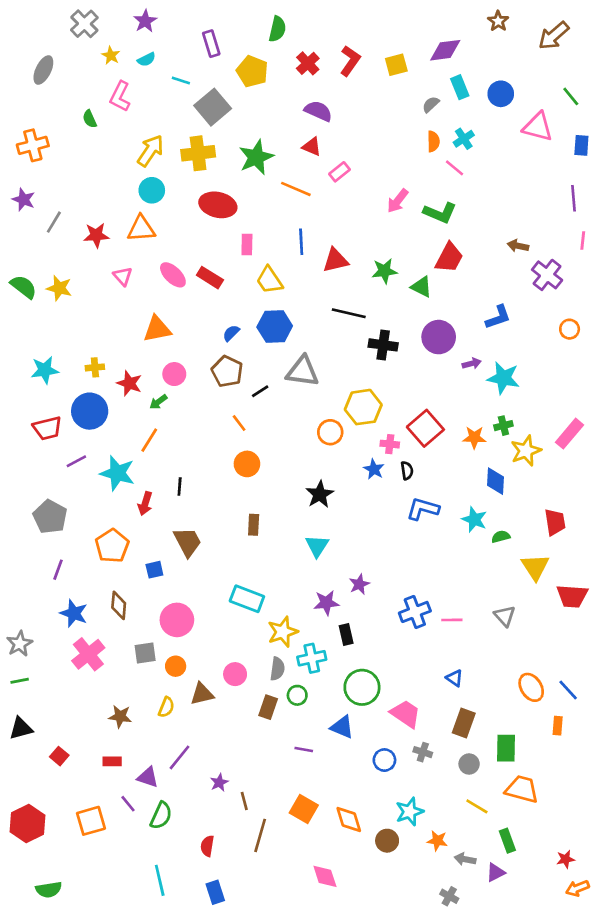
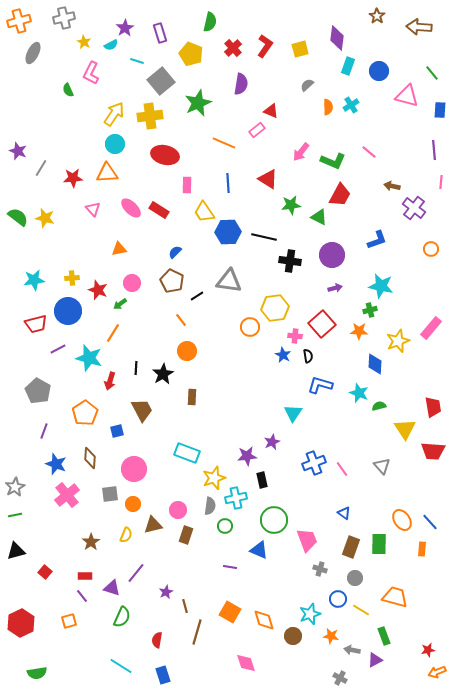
purple star: (145, 21) -> (125, 28), moved
gray cross: (84, 24) -> (64, 18), turned 30
brown arrow: (554, 36) -> (419, 27), turned 45
purple diamond: (445, 50) -> (337, 38), turned -75
cyan rectangle: (460, 87) -> (348, 66), turned 42
gray semicircle: (431, 104) -> (307, 85), moved
purple semicircle: (318, 111) -> (241, 84), turned 75
orange cross: (33, 145) -> (19, 21), moved
red triangle: (312, 147) -> (271, 111), moved
green star: (256, 157) -> (198, 103), moved
pink line: (455, 168) -> (369, 152), moved
red triangle: (336, 260) -> (268, 179), moved, turned 45
blue hexagon: (275, 326) -> (228, 232), moved
orange triangle: (157, 329) -> (119, 249), size x0.7
purple arrow: (472, 363) -> (335, 288), moved
green cross: (503, 426) -> (370, 310), moved
black star: (320, 494) -> (163, 374), moved
red trapezoid: (555, 522) -> (433, 407), moved
cyan triangle: (317, 546) -> (293, 413), moved
pink line: (452, 620) -> (342, 469), turned 56
brown rectangle: (268, 707) -> (186, 535), moved
pink trapezoid: (406, 714) -> (307, 540), turned 35
brown star: (120, 716) -> (91, 542), turned 30
green rectangle: (506, 748) -> (379, 544), moved
blue circle: (384, 760) -> (338, 599), moved
purple line: (128, 804) -> (82, 596), moved
orange square: (91, 821) -> (69, 621), size x0.7
cyan line: (160, 880) -> (121, 666), turned -45

